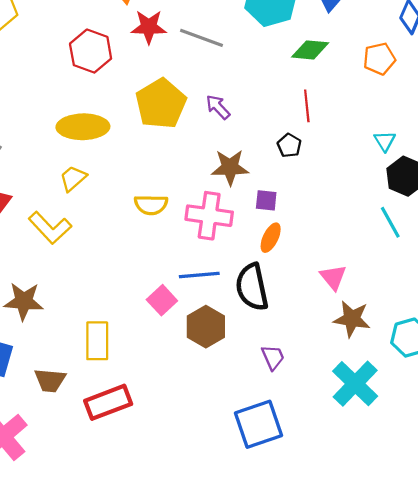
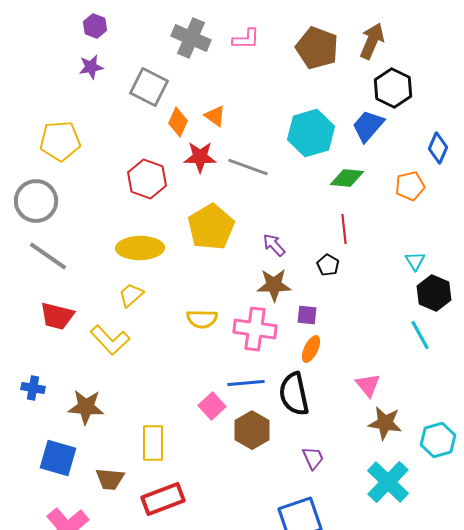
purple arrow: (218, 107) -> (274, 245), moved

